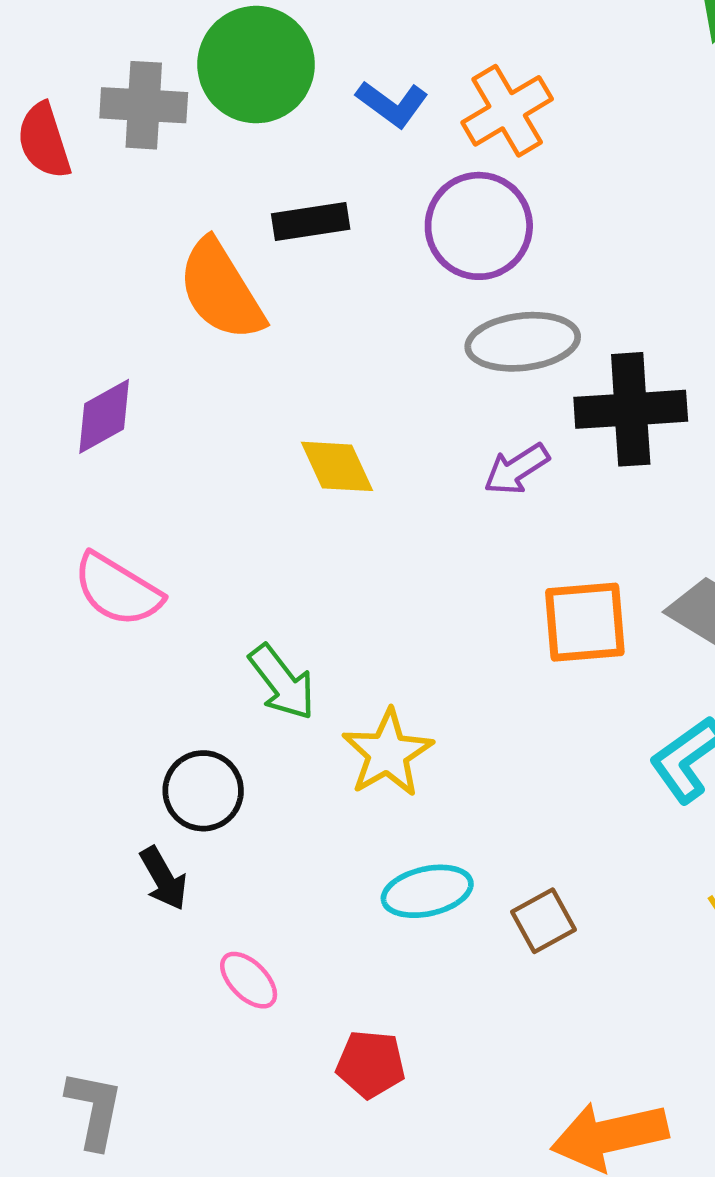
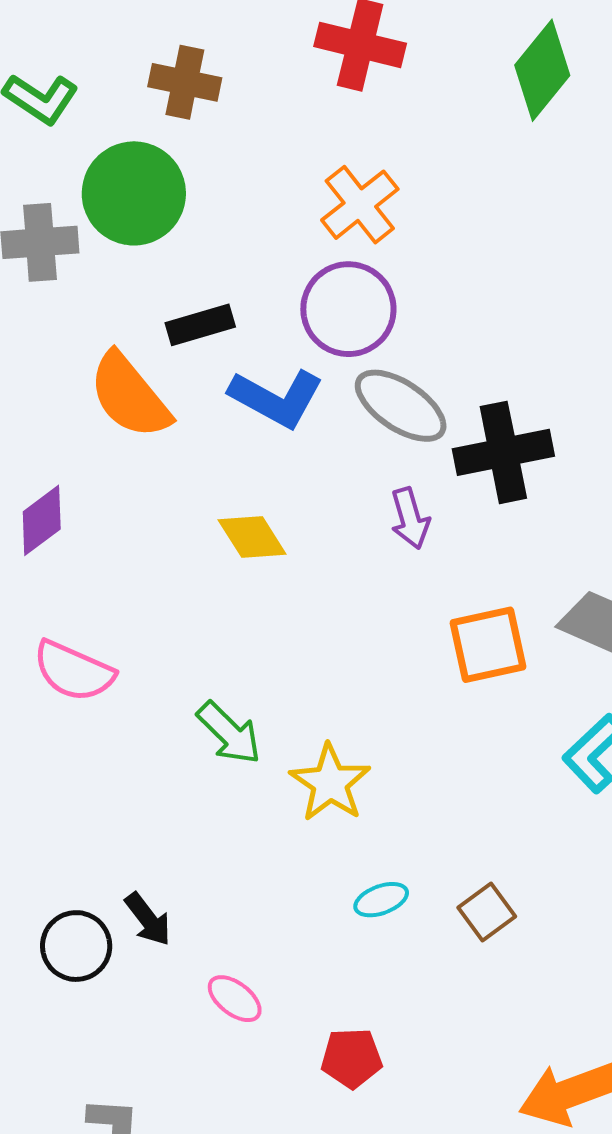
blue L-shape: (392, 104) -> (276, 398), moved, size x1.5
gray ellipse: (523, 342) -> (401, 406), turned 48
purple arrow: (516, 469) -> (410, 518), turned -66
black circle: (203, 791) -> (76, 946), moved
cyan ellipse: (427, 891) -> (381, 900), size x0.7

